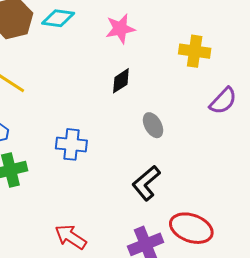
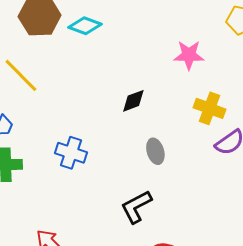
pink star: (120, 29) -> (189, 55), moved
yellow cross: (195, 51) -> (210, 108), moved

